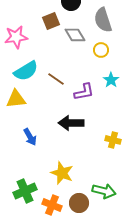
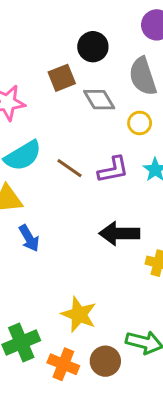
purple L-shape: (84, 92) -> (113, 170), moved
black arrow: (71, 123) -> (119, 233), moved
blue arrow: (30, 137) -> (29, 238), moved

